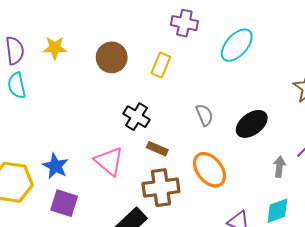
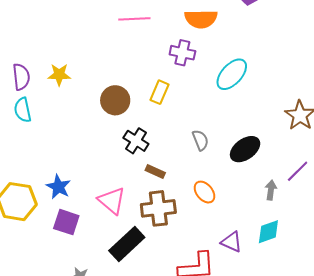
brown circle: (112, 57) -> (115, 100), moved
pink triangle: (109, 161) -> (112, 201), moved
orange ellipse: (209, 170) -> (204, 192), size x0.7

